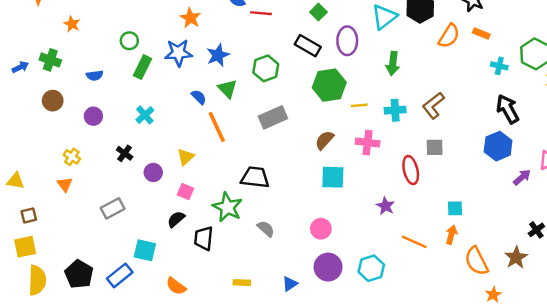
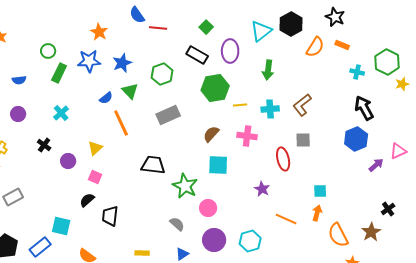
blue semicircle: (199, 97) -> (106, 98), turned 96
green star: (227, 207) -> (185, 186), moved
gray rectangle: (113, 208) -> (13, 197), moved
gray semicircle: (266, 229) -> (177, 224), moved

